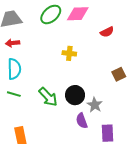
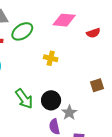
green ellipse: (51, 14) -> (22, 31), moved
red semicircle: (107, 32) -> (93, 33), moved

